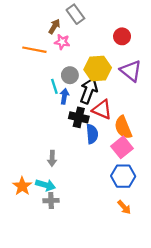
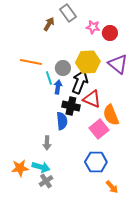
pink star: (62, 42) -> (93, 27), moved
orange line: (34, 50) -> (31, 62), moved
blue semicircle: (92, 134) -> (62, 121), moved
pink square: (122, 147) -> (99, 129), moved
blue hexagon: (123, 176) -> (96, 162), moved
orange star: (22, 186) -> (20, 168), turned 30
gray cross: (51, 201) -> (46, 181), turned -32

